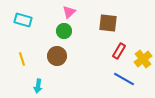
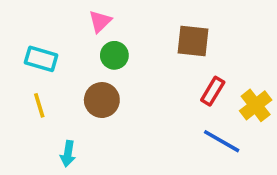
pink triangle: (69, 12) -> (100, 21), moved
cyan rectangle: (23, 20) -> (41, 59), moved

